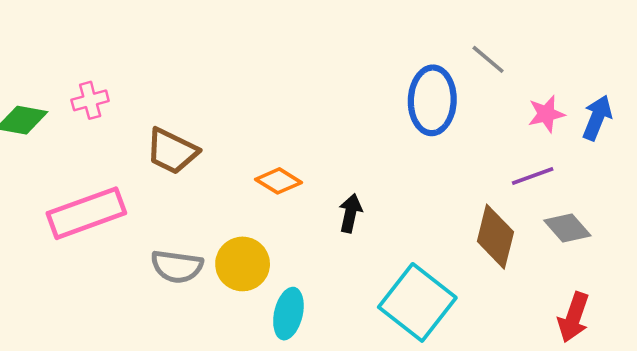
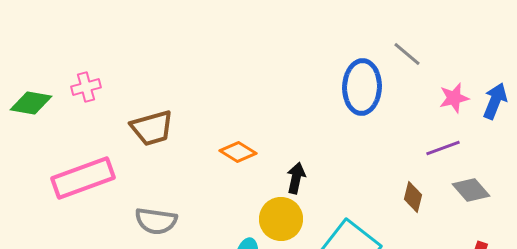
brown trapezoid: (172, 151) -> (152, 128), turned -42
brown diamond: (495, 237) -> (413, 197), size x0.6
yellow circle: (243, 264) -> (281, 219), moved

